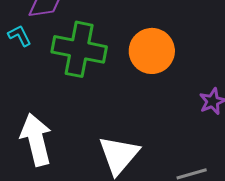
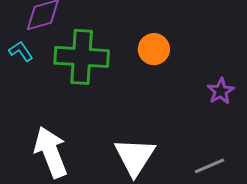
orange circle: (152, 51) -> (154, 49), size x0.7

